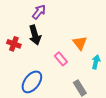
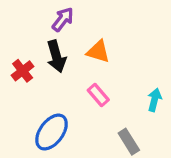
orange triangle: (80, 43) -> (98, 52), moved, turned -35
red cross: (14, 44) -> (23, 71), turned 32

